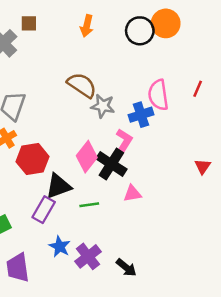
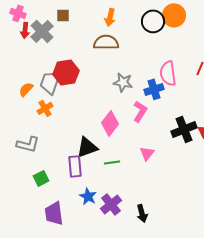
brown semicircle: (82, 85) -> (106, 42), moved, turned -35
red hexagon: (33, 159) -> (66, 72), moved
black cross: (111, 164) -> (184, 129), moved, turned 35
pink triangle: (132, 194) -> (147, 153), turned -42
purple rectangle: (44, 210) -> (75, 166), turned -35
black arrow: (126, 268) -> (142, 213), turned 36

